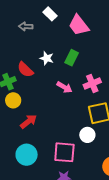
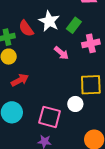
white star: (47, 58) -> (49, 21), size x1.5
pink cross: (92, 84) -> (91, 43), moved

